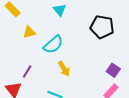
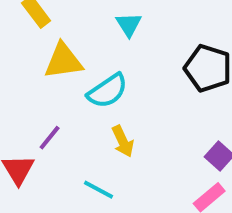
yellow triangle: (29, 32) -> (63, 61), size x1.5

